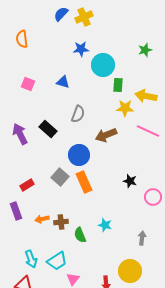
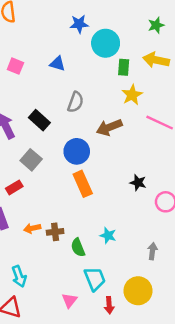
yellow arrow: (146, 96) -> (156, 60), moved
yellow star: (125, 108) -> (132, 95), turned -30
gray square: (60, 177) -> (31, 160), moved
cyan trapezoid: (57, 261) -> (95, 279), moved, turned -80

